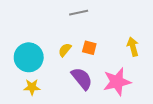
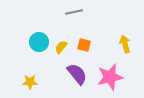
cyan circle: (29, 57) -> (39, 42), moved, size x0.7

